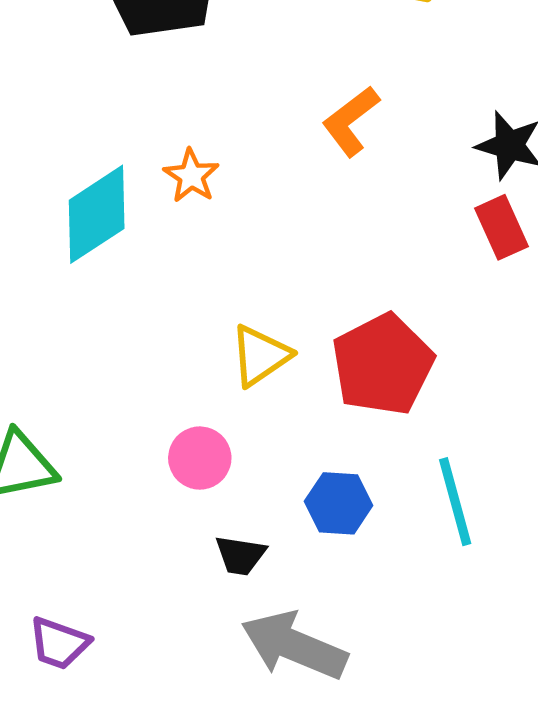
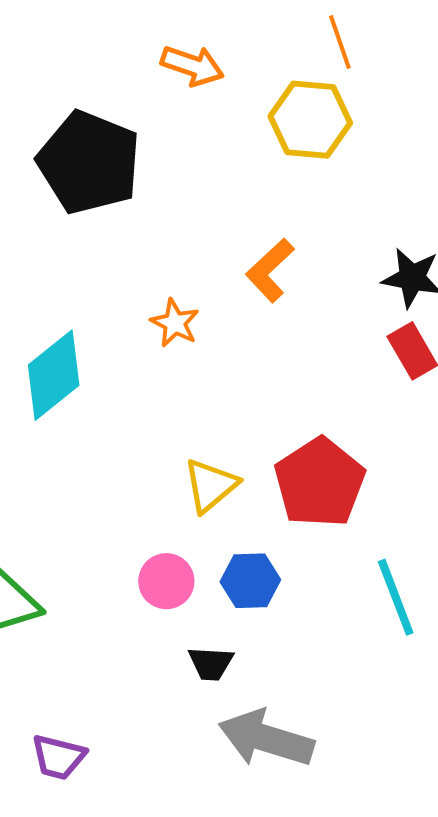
orange star: (191, 176) -> (175, 323), moved
blue hexagon: (339, 503) -> (250, 581), moved

